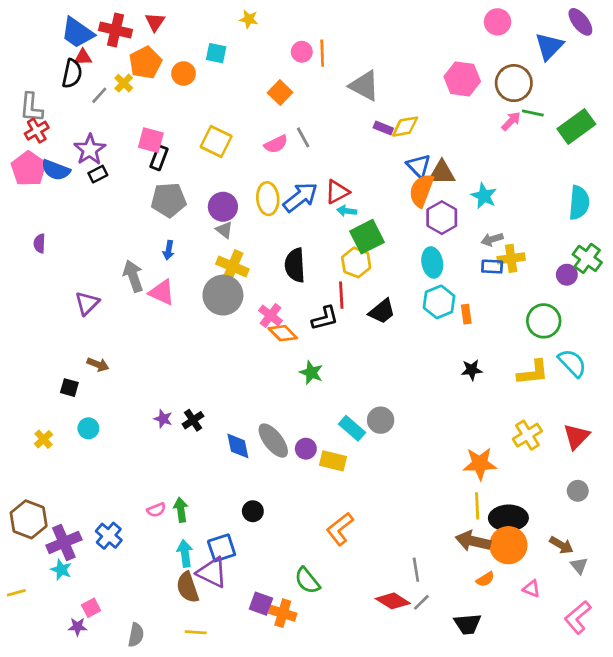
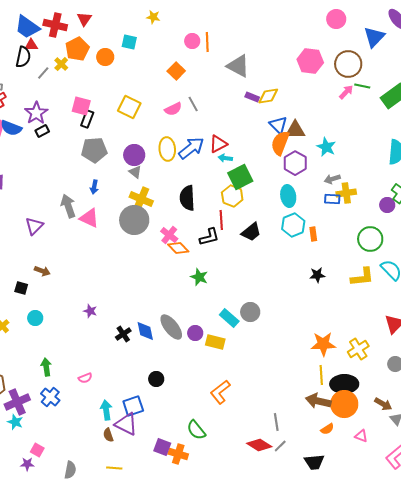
black cross: (193, 420) -> (123, 334), moved
yellow cross: (527, 435) -> (358, 349), moved
green arrow: (181, 510) -> (46, 367), moved
brown semicircle: (188, 587) -> (108, 435), size x0.6
pink square: (91, 608) -> (37, 450), turned -32

